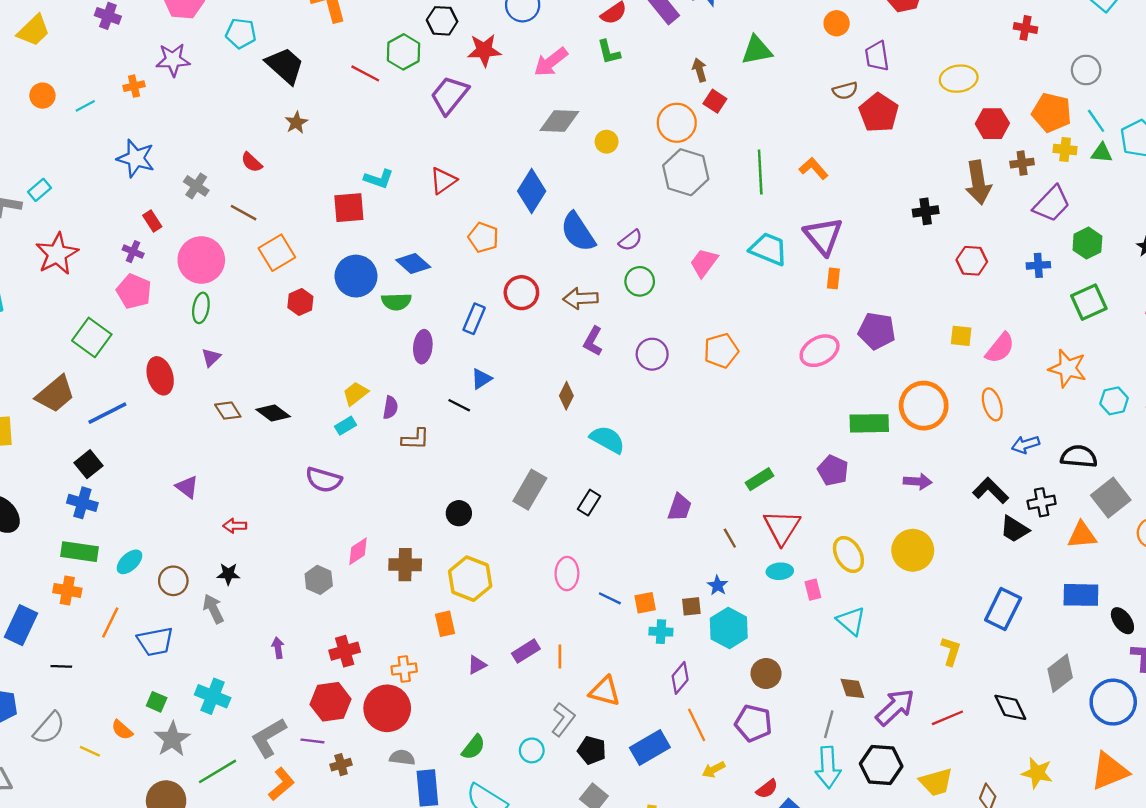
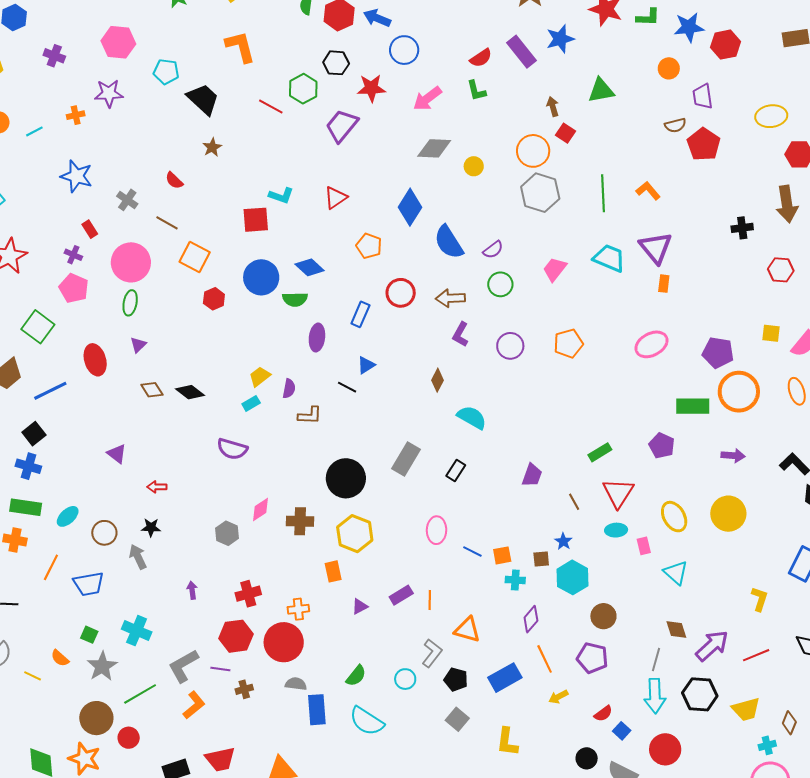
orange square: (277, 253) -> (195, 257), turned -32
purple pentagon: (877, 331) -> (718, 353), moved
black circle: (459, 513) -> (346, 478), size x1.8

